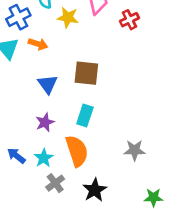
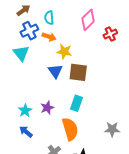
yellow star: (68, 18) -> (64, 52), moved
orange arrow: (38, 44) -> (49, 37), moved
blue triangle: (48, 84) -> (55, 71), moved
cyan star: (44, 158) -> (25, 111), moved

